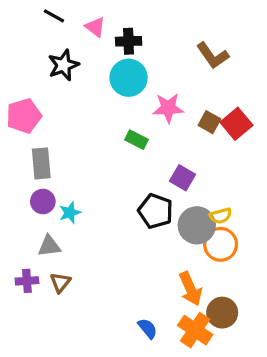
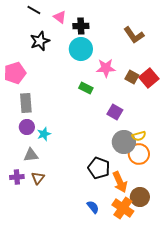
black pentagon: (156, 211) -> (99, 168), moved

